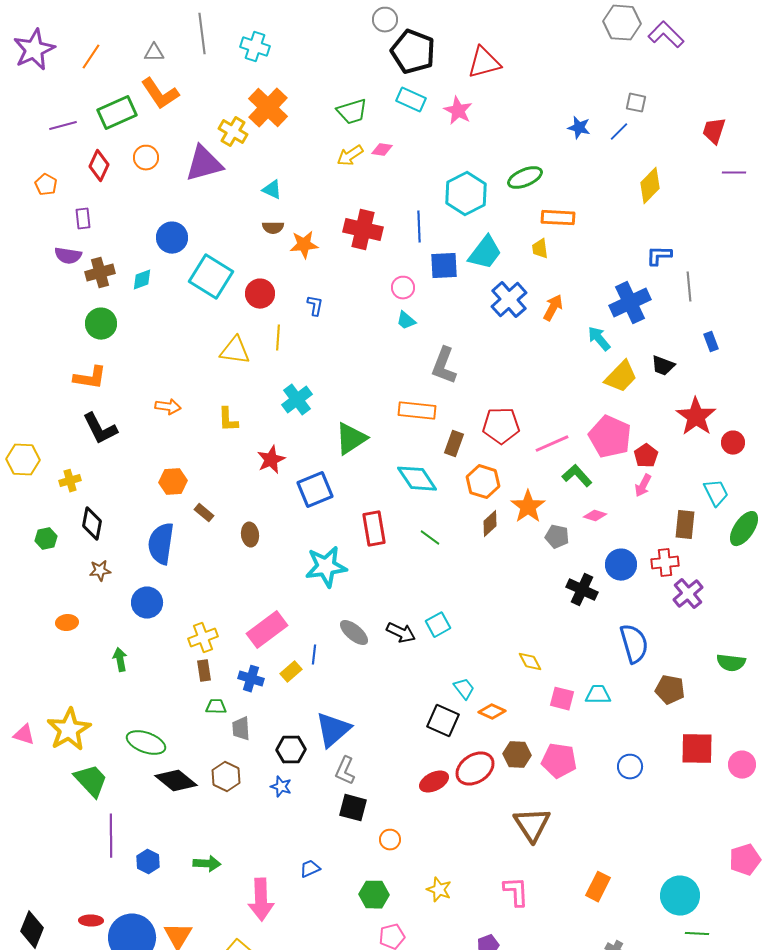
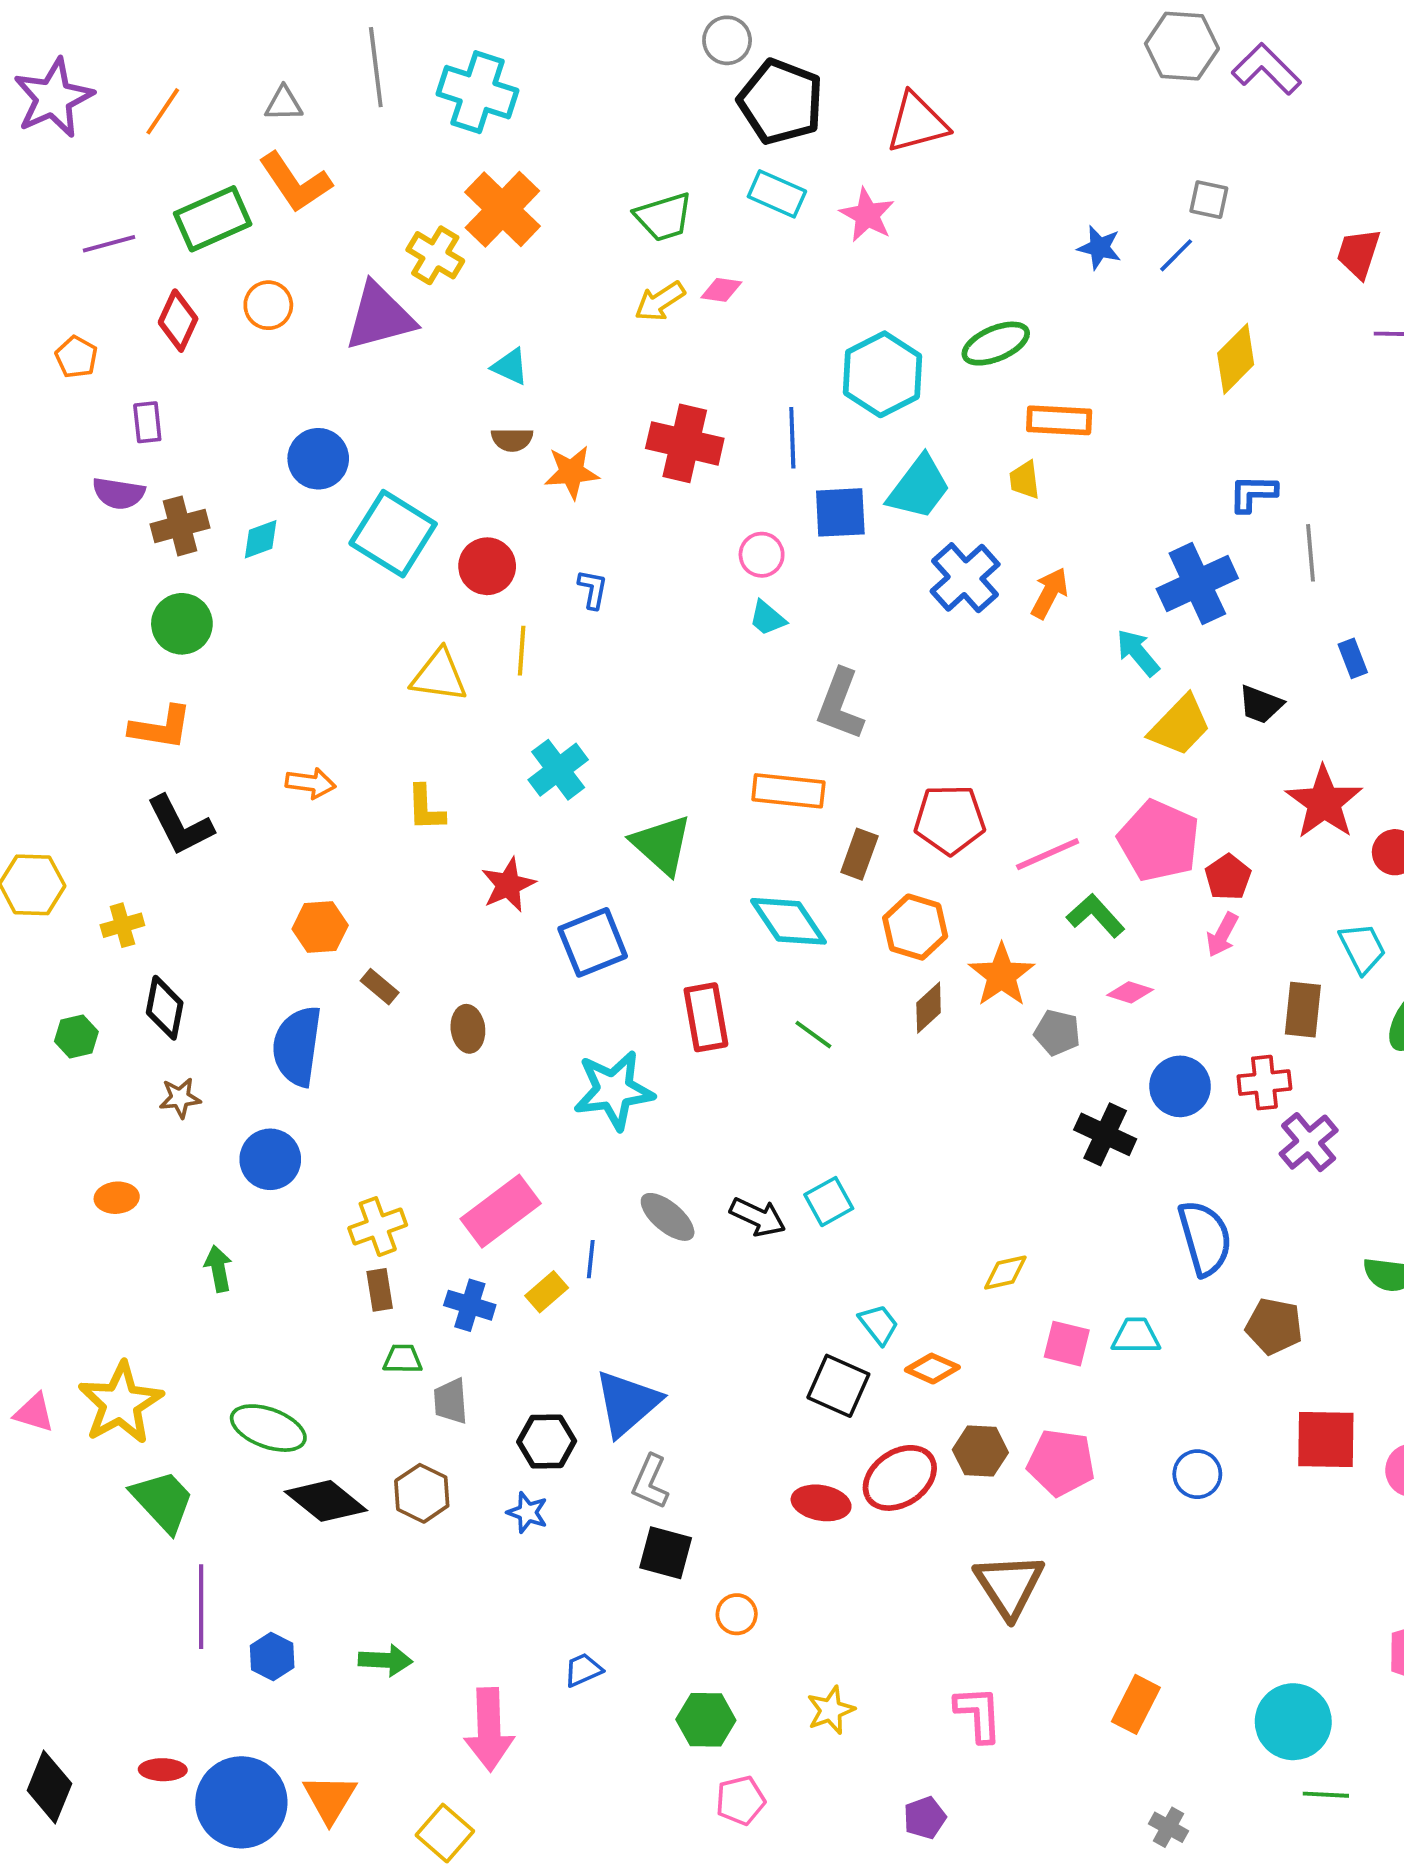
cyan cross: (255, 47) -> (478, 92), size x1.4
green triangle: (351, 439) -> (662, 845), turned -45
yellow diamond: (530, 662) -> (1005, 1273), turned -75
red ellipse: (434, 782) -> (821, 1503), turned 36
yellow star: (439, 890) -> (831, 1710), turned 30

